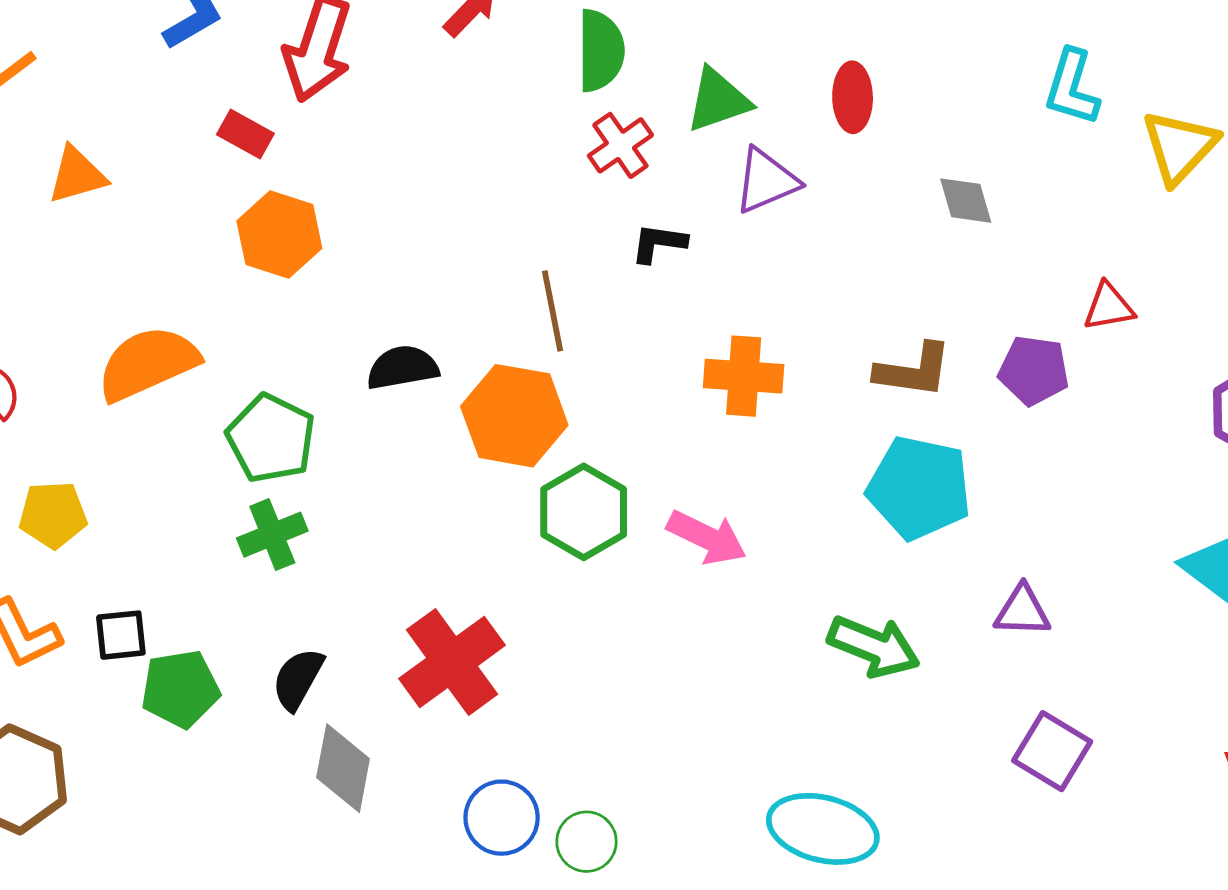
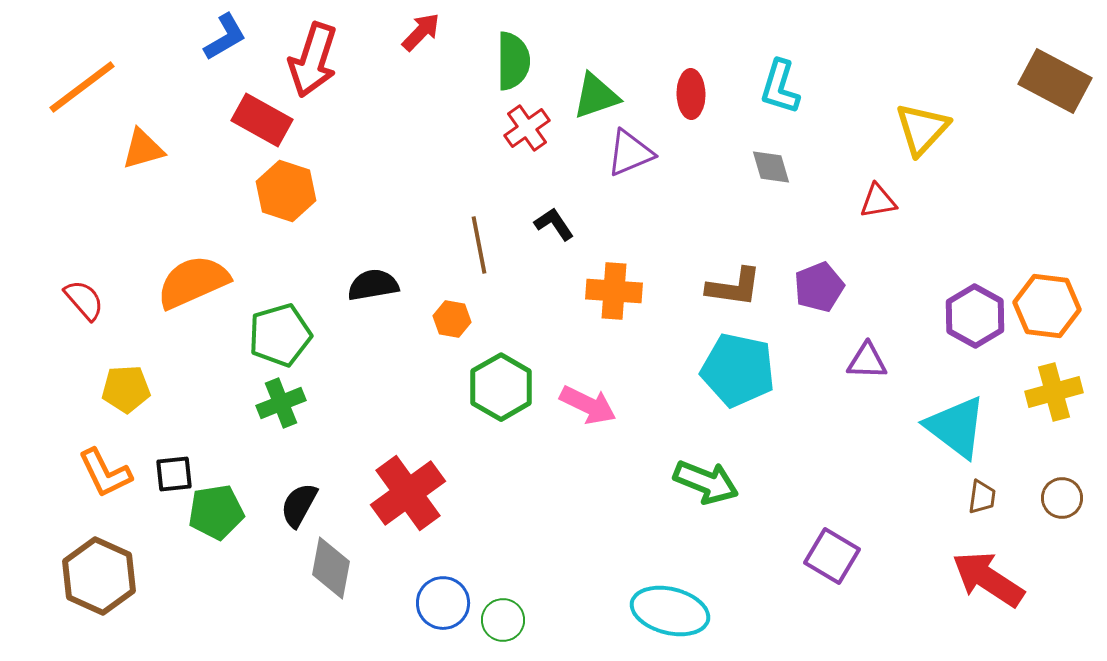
cyan L-shape: (1072, 87) -> (780, 87), moved
red rectangle: (245, 134) -> (262, 120), size x1.5
black L-shape: (659, 243) -> (554, 224), moved, turned 48
red triangle: (1109, 307) -> (878, 201), moved
purple pentagon: (1034, 370) -> (819, 287), turned -30
orange hexagon: (514, 416) -> (452, 319), size x0.5
green pentagon: (271, 438) -> (280, 335), turned 30
purple triangle: (1022, 611) -> (867, 361), moved

